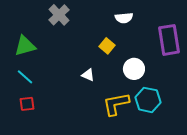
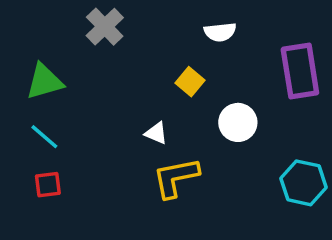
cyan hexagon: (148, 100) -> (304, 183), moved
yellow L-shape: (116, 104) -> (176, 177), moved

